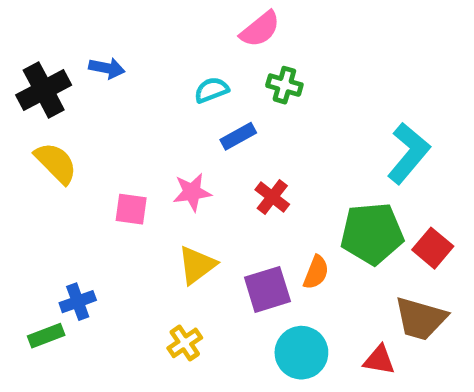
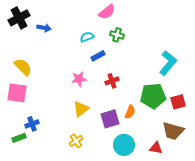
black cross: (44, 90) -> (19, 18), moved
red cross: (272, 197) -> (112, 81), turned 32
pink square: (131, 209) -> (17, 93), moved, size x1.5
red square: (433, 248) -> (178, 102), turned 35

